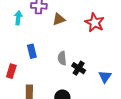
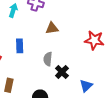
brown triangle: (59, 19) -> (52, 28), moved
red star: (95, 23) -> (94, 40), moved, turned -30

